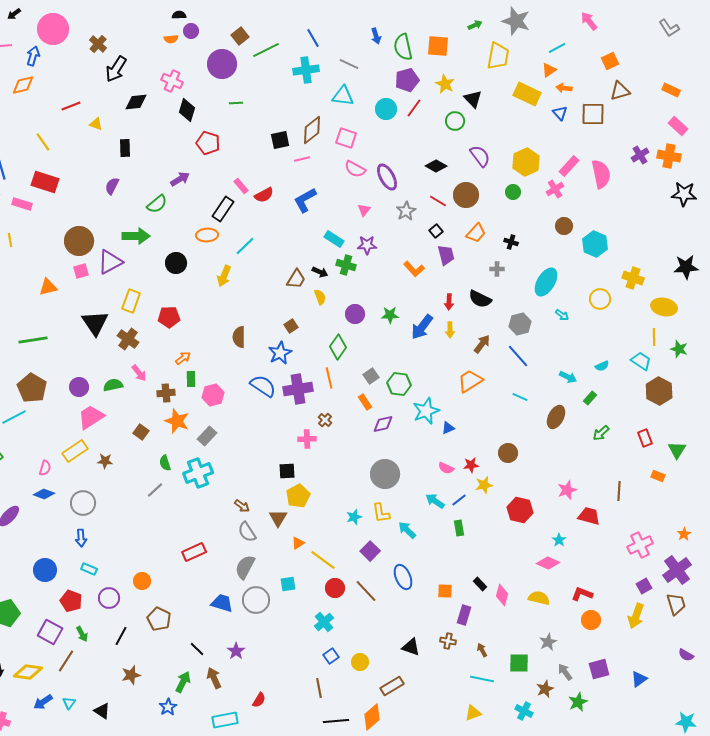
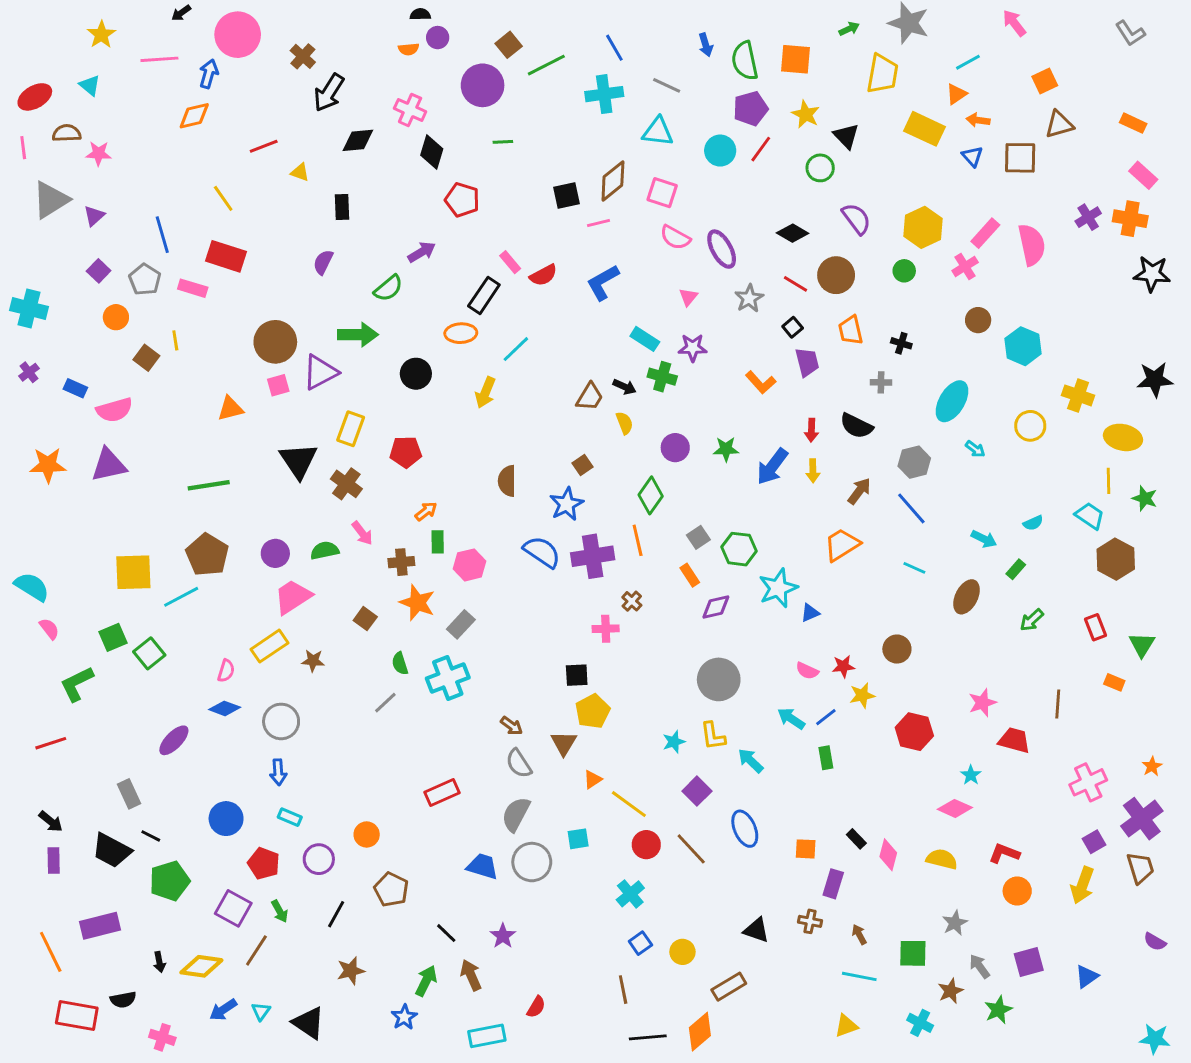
orange trapezoid: (476, 233) -> (851, 330), turned 125
black triangle: (102, 711) -> (309, 1023), size x1.4

